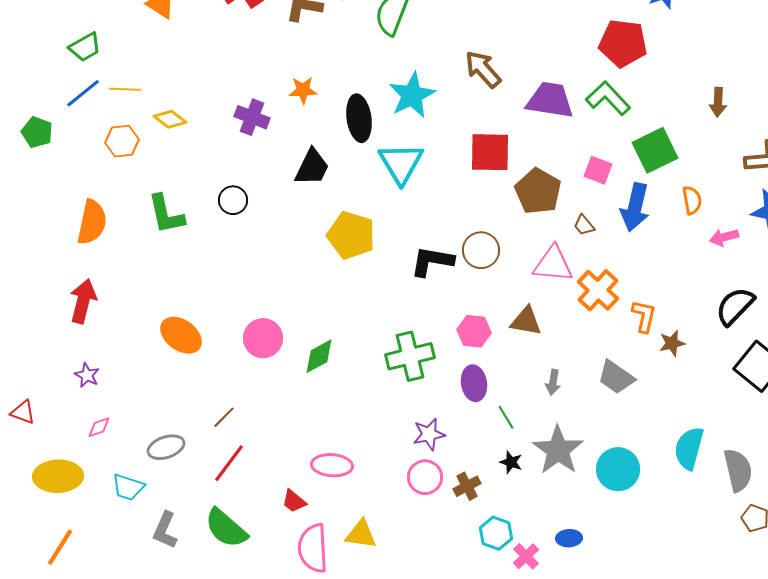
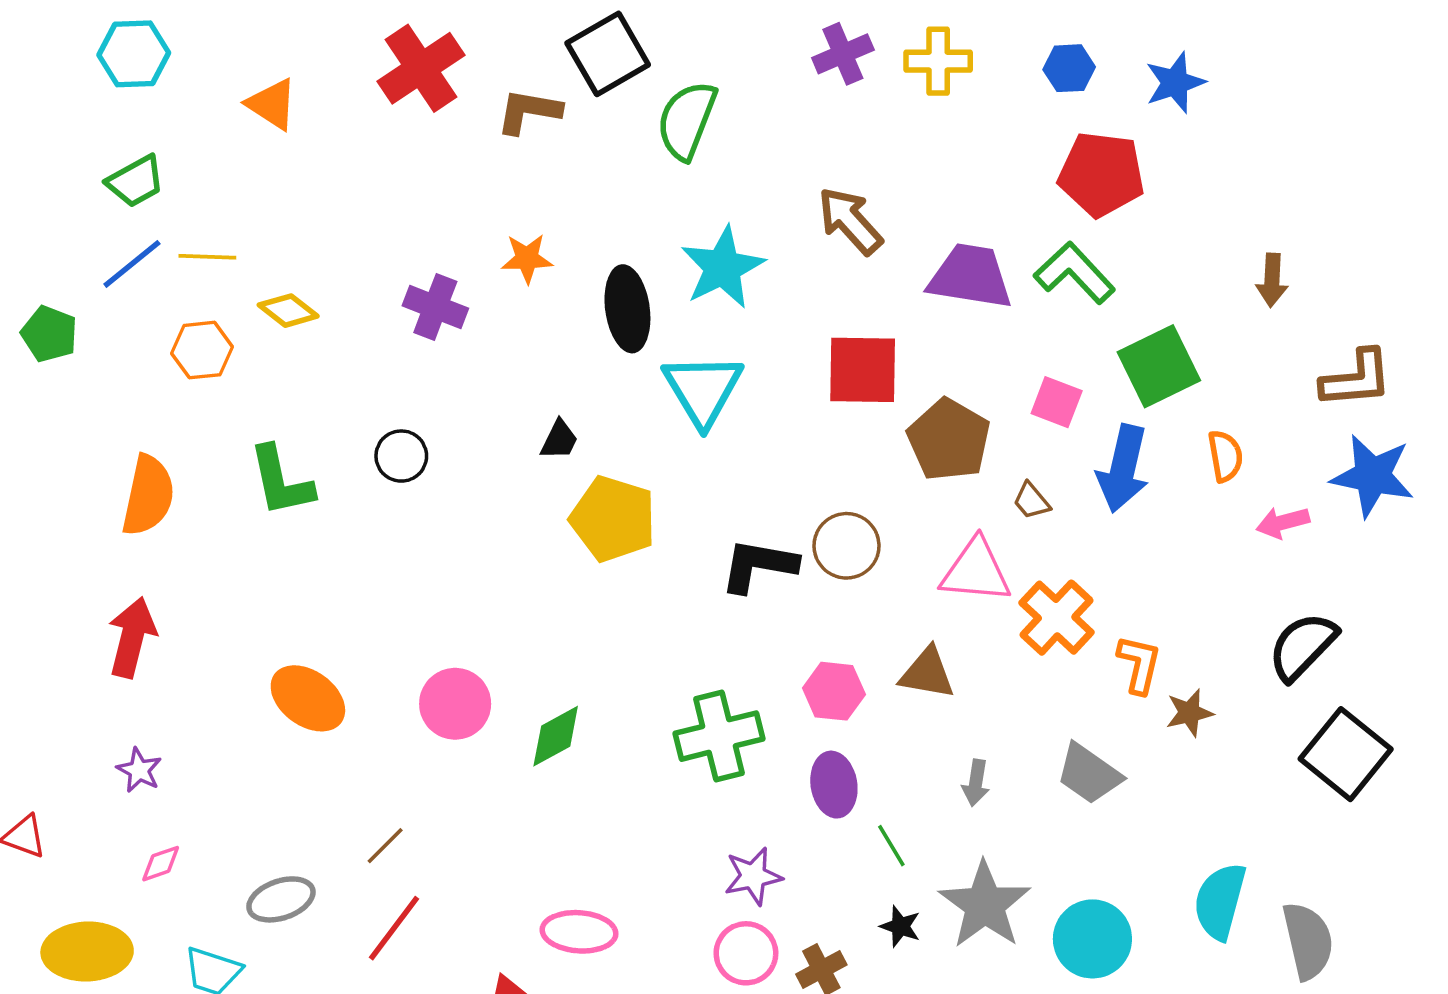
black trapezoid: (312, 167) -> (559, 440), moved, size x0.6

